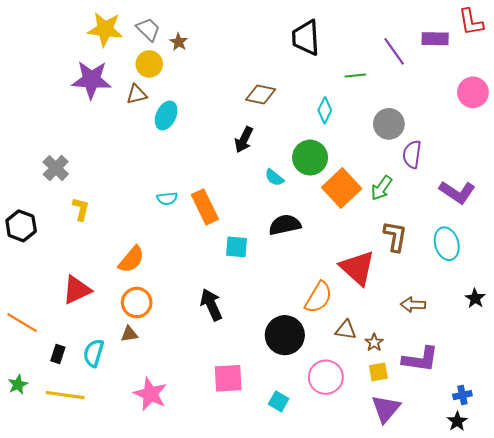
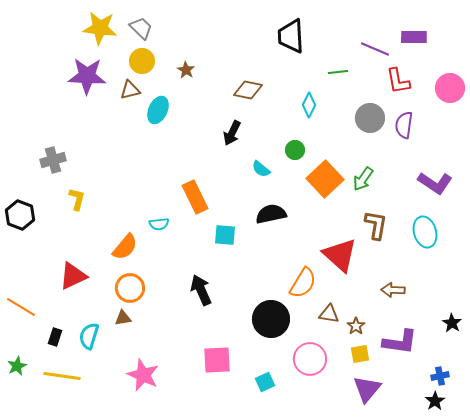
red L-shape: (471, 22) -> (398, 81), moved
brown star: (179, 42) -> (186, 70), moved
purple line: (394, 51) -> (375, 49), turned -32
purple semicircle: (412, 154) -> (404, 125), moved
green circle: (310, 158) -> (295, 150), size x0.6
gray cross: (56, 168) -> (53, 160), turned 30
cyan semicircle: (167, 199) -> (159, 224), moved
black star: (475, 298) -> (452, 323), moved
cyan square: (279, 401) -> (265, 382), turned 36

